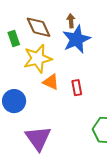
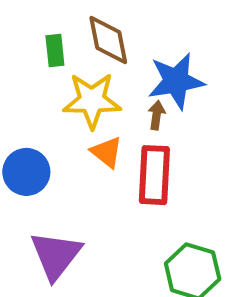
brown arrow: (71, 21) -> (157, 115), moved
red rectangle: (77, 88) -> (154, 175), size x1.8

